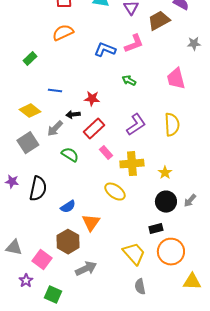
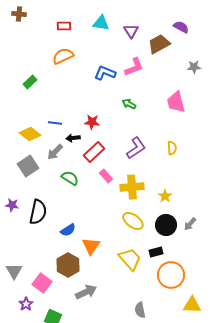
blue line: (55, 91) -> (55, 123), moved
yellow semicircle: (172, 125) -> (172, 148), size x0.6
yellow ellipse: (115, 192) -> (133, 221), moved
gray triangle: (14, 248) -> (14, 271), turned 48
yellow trapezoid: (134, 254) -> (130, 259), moved

